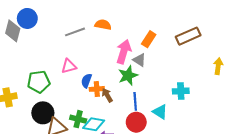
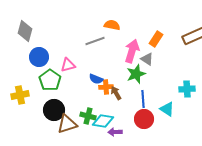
blue circle: (27, 18) -> (39, 57), moved
gray line: (75, 32) -> (95, 41), moved
pink triangle: (69, 66) -> (68, 65), moved
blue semicircle: (86, 81) -> (96, 79), turned -88
green pentagon: (39, 82) -> (50, 80), turned -30

